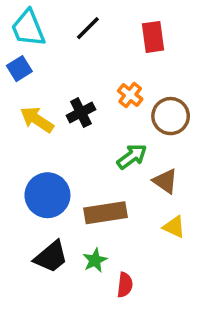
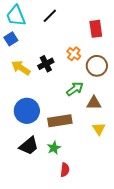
red rectangle: (153, 37) -> (96, 29), moved
brown triangle: (165, 181) -> (94, 103), turned -35
yellow triangle: (174, 227) -> (99, 129), turned 32
red semicircle: (125, 285) -> (65, 170), moved

